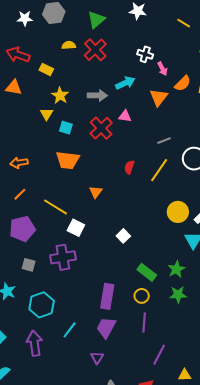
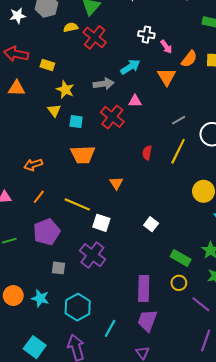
yellow semicircle: (69, 45) -> (71, 27), moved
purple cross: (63, 257) -> (92, 255), turned -35
purple line: (144, 322) -> (201, 304), moved, turned -48

